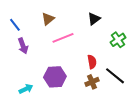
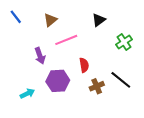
blue line: (15, 25) -> (16, 17), moved
purple arrow: (23, 46) -> (40, 56), moved
red semicircle: (92, 62) -> (84, 65), moved

